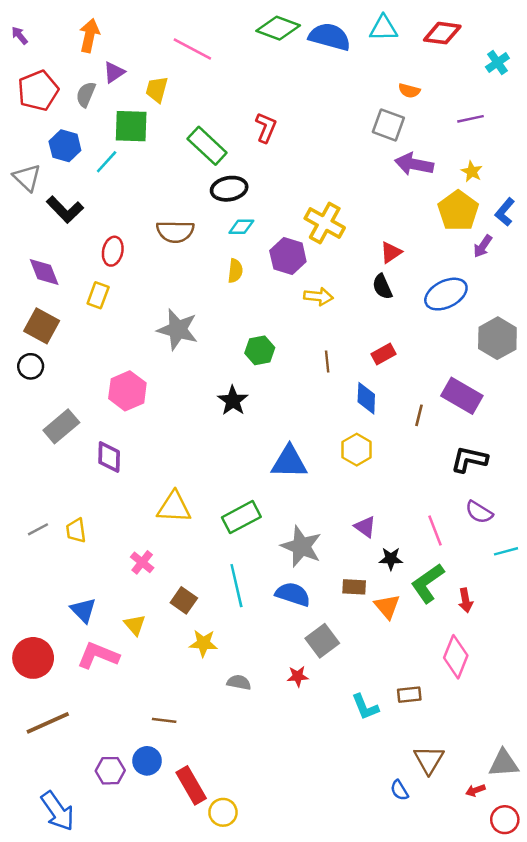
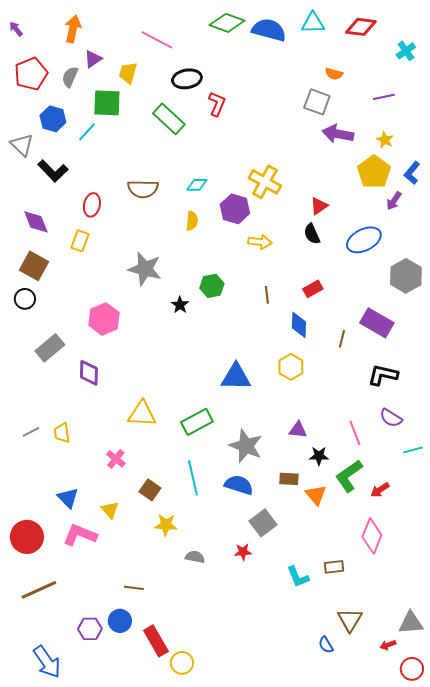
black ellipse: (229, 189) -> (187, 79), moved
black star: (233, 401) -> (180, 305), moved, size x0.7
purple triangle: (365, 527) -> (298, 430), turned -30
red arrow: (466, 600) -> (380, 490), turned 66

